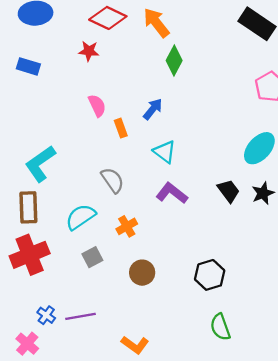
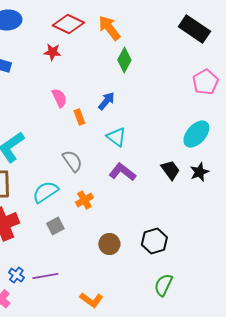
brown circle: (142, 273) -> (109, 244), moved
green semicircle: (220, 327) -> (163, 285), turned 45

